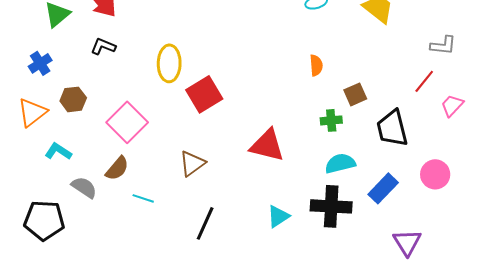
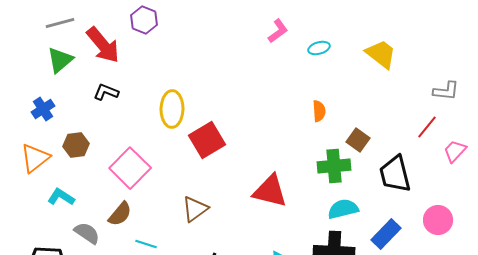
brown square: (355, 94) -> (358, 140), turned -30
green cross: (331, 120) -> (334, 166), size x1.5

